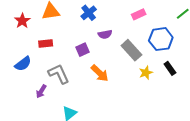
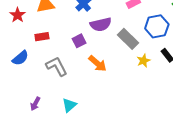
purple semicircle: (105, 34) -> (101, 24), size x1.5
purple arrow: (41, 91) -> (35, 104), moved

